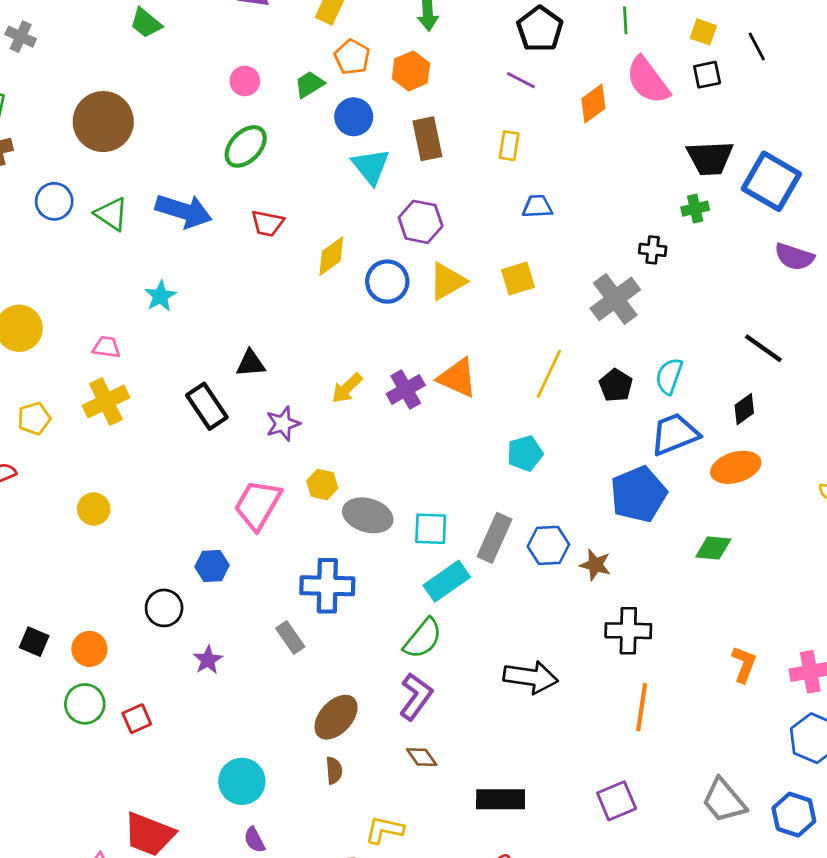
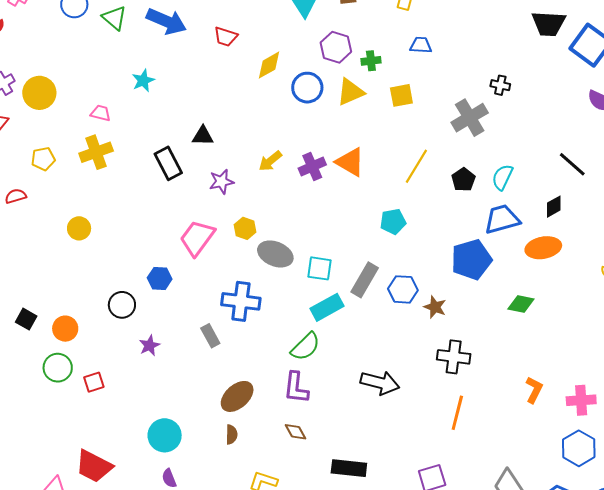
green cross: (695, 209) -> (371, 61), moved
purple L-shape: (416, 696) -> (296, 388), turned 144

